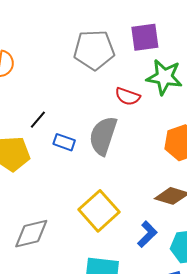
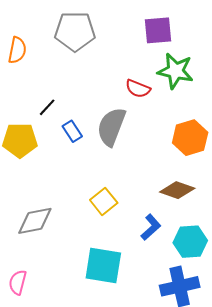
gray pentagon: (94, 50) -> (75, 31), moved
blue rectangle: (64, 142) -> (72, 131), turned 35
yellow square: (99, 211) -> (104, 201), size x0.7

